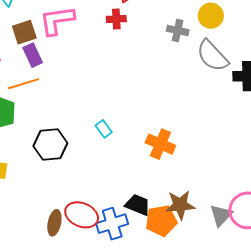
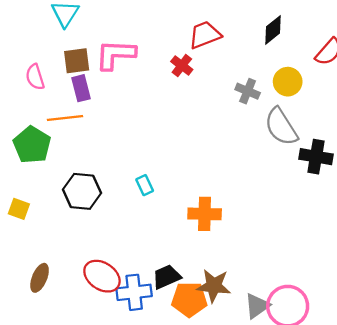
red cross: (116, 19) -> (182, 66), turned 30
orange cross: (160, 144) -> (205, 214), turned -32
black trapezoid: (138, 205) -> (167, 277), turned -56
brown ellipse: (54, 223) -> (40, 278), moved

